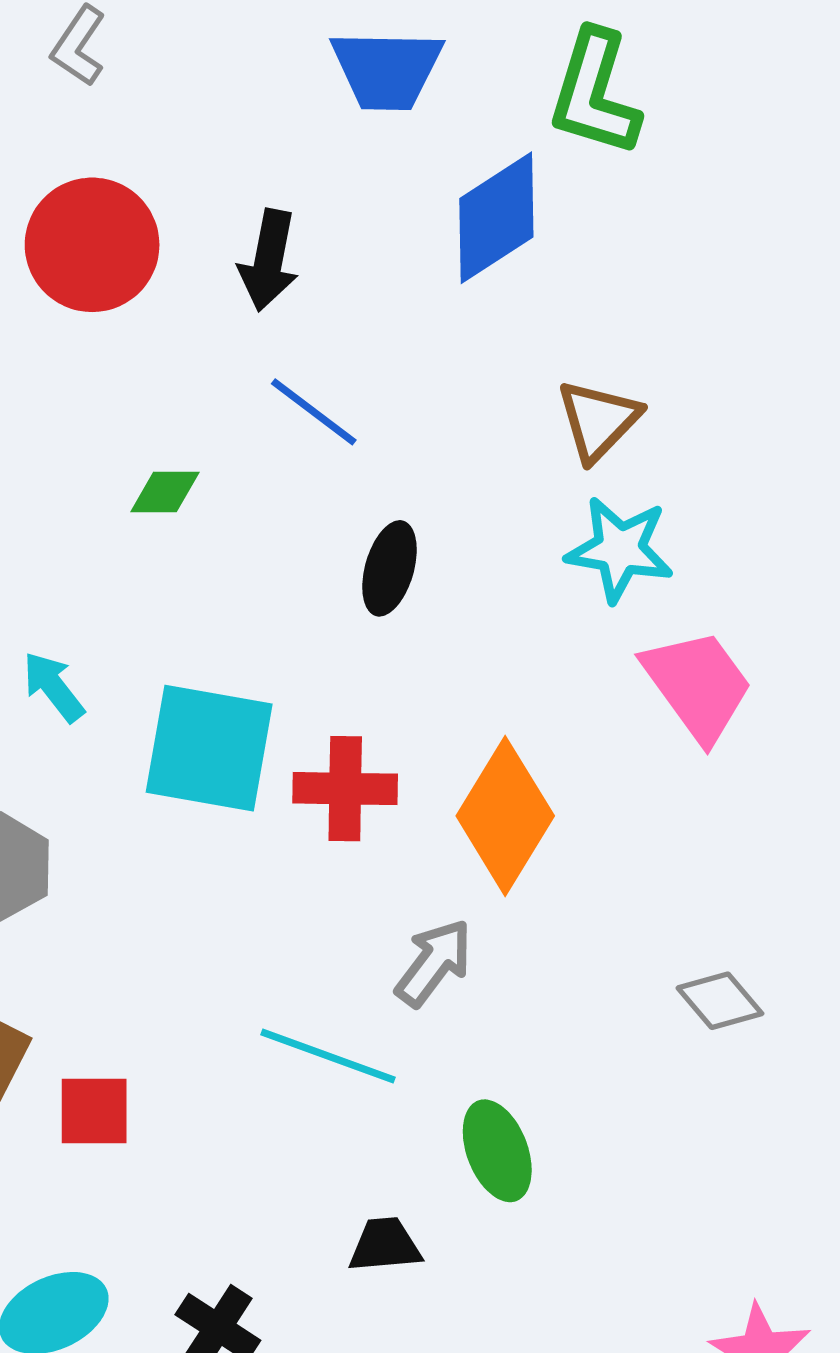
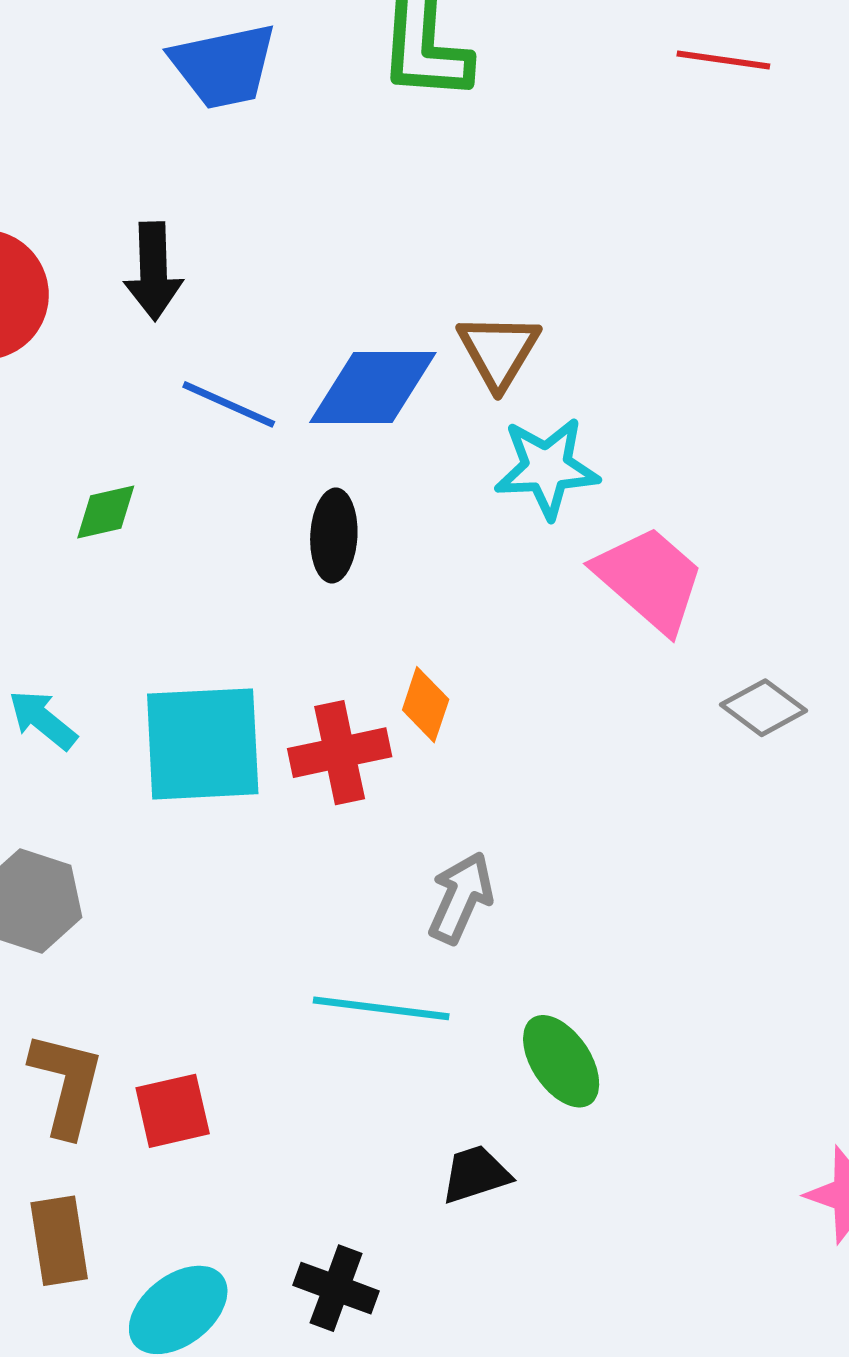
blue diamond: (496, 218) -> (373, 388), moved, turned 46
orange diamond: (505, 816) -> (426, 705), moved, size x0.5
gray diamond: (720, 1001) -> (764, 708), moved

